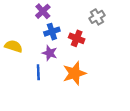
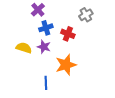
yellow semicircle: (14, 46) -> (24, 48), moved
blue line: (38, 72) -> (46, 83), moved

